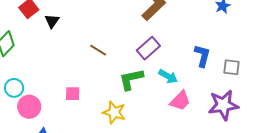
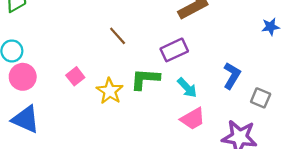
pink square: (73, 94) -> (75, 76), turned 35
yellow star: (114, 112) -> (110, 91), moved

